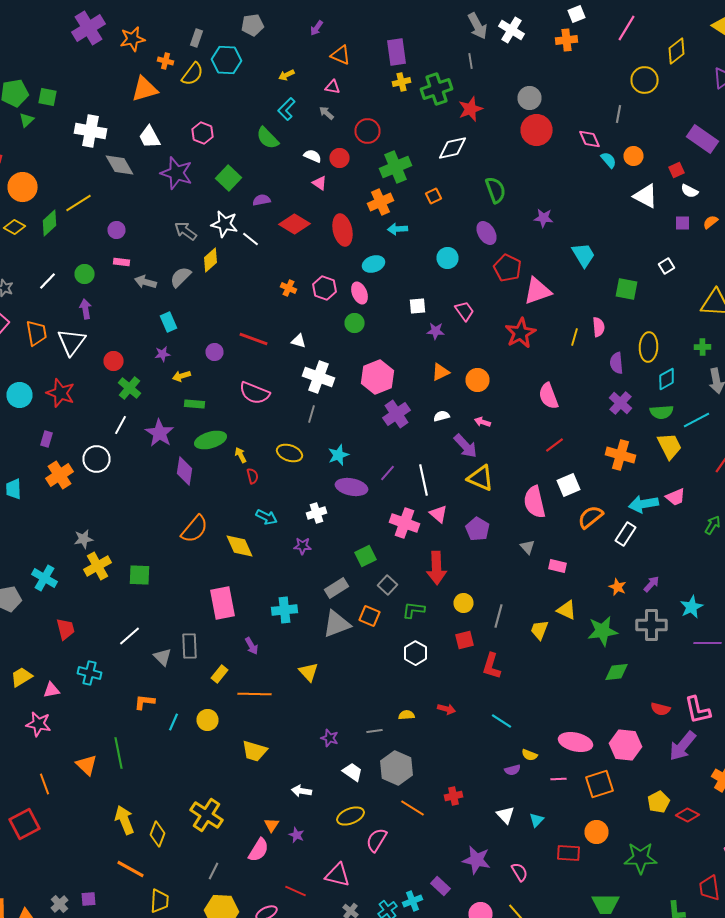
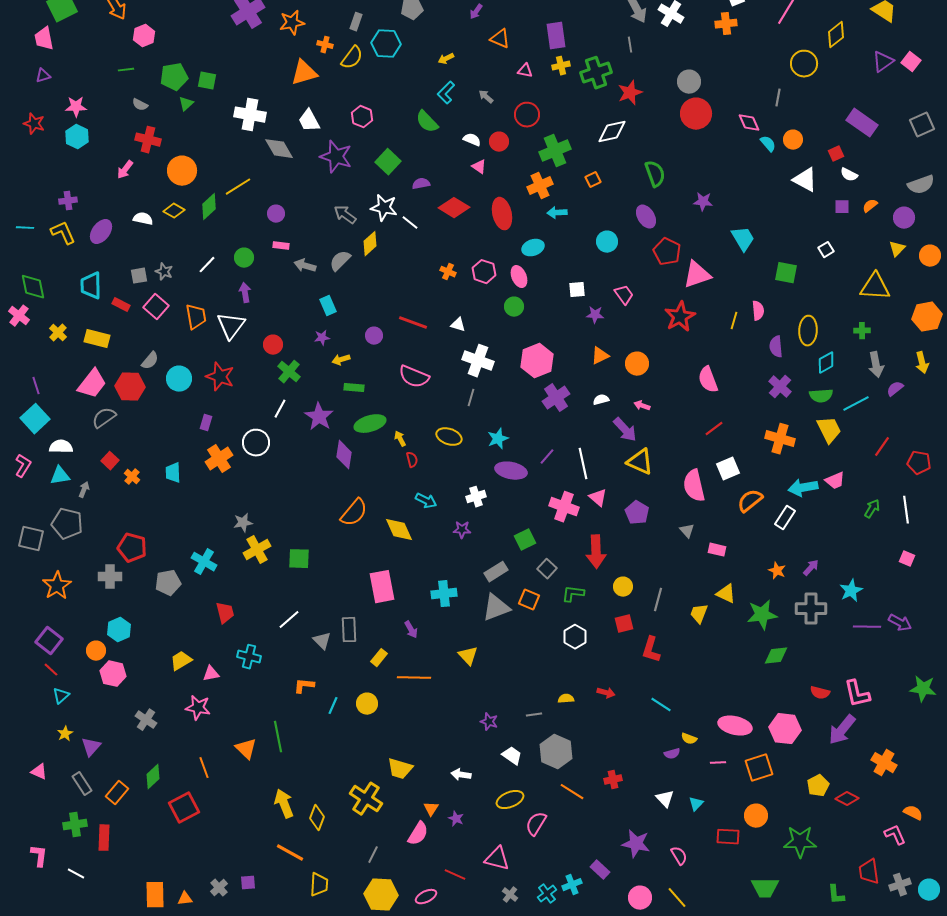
pink triangle: (332, 87) -> (525, 71), moved
yellow trapezoid: (254, 751) -> (400, 769), moved

